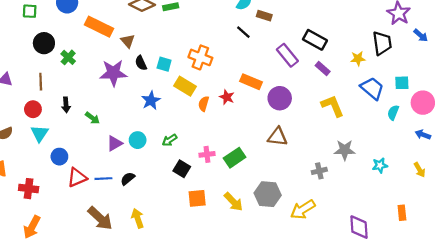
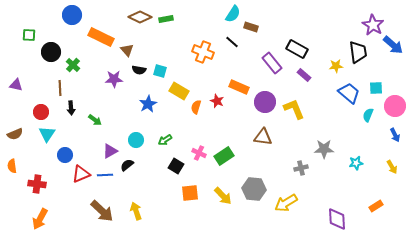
green square: (30, 11) -> (29, 35), moved
blue arrow: (421, 35) -> (393, 45), size x1.5
orange cross: (200, 57) -> (203, 52), moved
black semicircle: (141, 63) -> (139, 70), turned -56
purple star: (113, 73) -> (114, 79), size x0.7
brown line: (41, 82) -> (60, 88), moved
yellow L-shape: (333, 106) -> (294, 109), moved
blue arrow: (423, 135) -> (395, 135), turned -136
purple triangle: (114, 143) -> (110, 151), moved
pink cross: (207, 154) -> (199, 153), turned 32
black semicircle: (128, 179) -> (127, 165), moved
orange rectangle: (402, 213) -> (376, 206), turned 64

